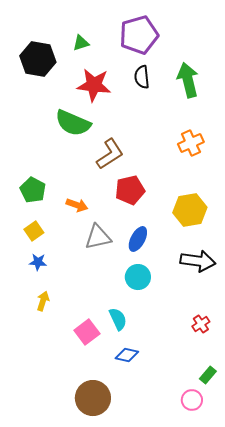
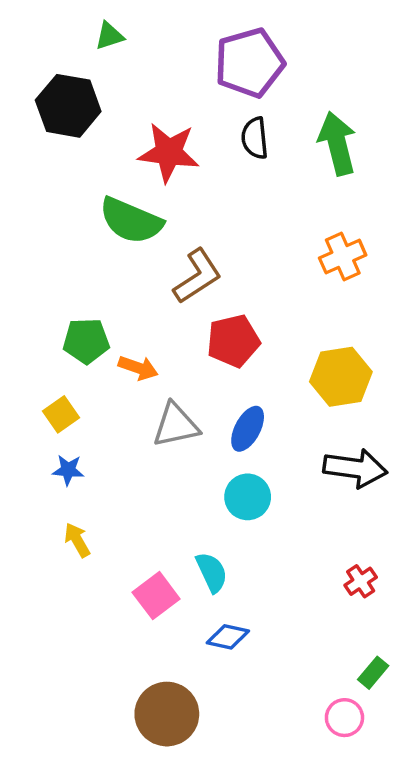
green triangle: (81, 43) -> (109, 36), moved
green pentagon: (33, 190) -> (86, 341), moved, turned -30
yellow arrow: (43, 301) -> (77, 540), turned -48

